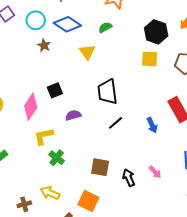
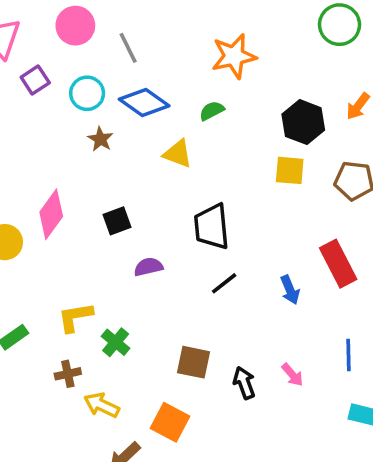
yellow triangle: (87, 52) -> (178, 154), turned -36
pink diamond: (31, 107) -> (51, 214), moved
yellow L-shape: (44, 136) -> (75, 317), moved
brown cross: (24, 204) -> (68, 374), moved

